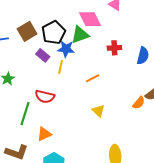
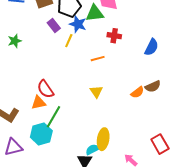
red cross: (114, 48) -> (114, 36), moved
red semicircle: (45, 96) -> (45, 89), moved, turned 30
green line: (25, 114) -> (54, 117), moved

